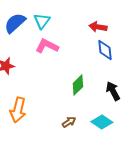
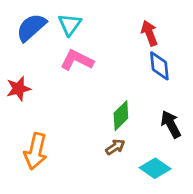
red arrow: (98, 27) -> (149, 33), turned 60
brown arrow: (69, 122) -> (115, 147), moved

